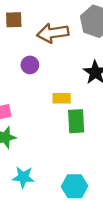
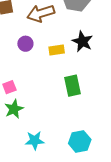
yellow rectangle: (62, 98) -> (57, 50), moved

